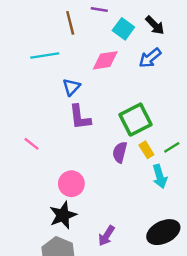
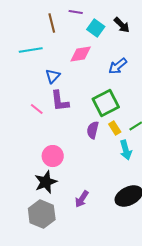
blue arrow: (150, 58) -> (118, 66), moved
pink line: (31, 144) -> (37, 109), moved

